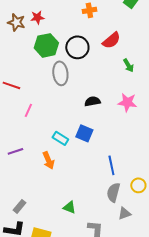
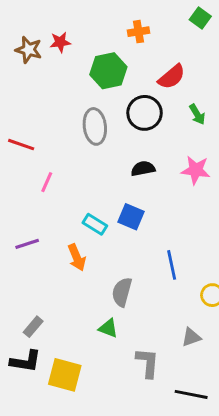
green hexagon: (46, 45) -> (108, 71), moved
black circle: (77, 47) -> (145, 113), moved
gray semicircle: (113, 192) -> (122, 292), moved

